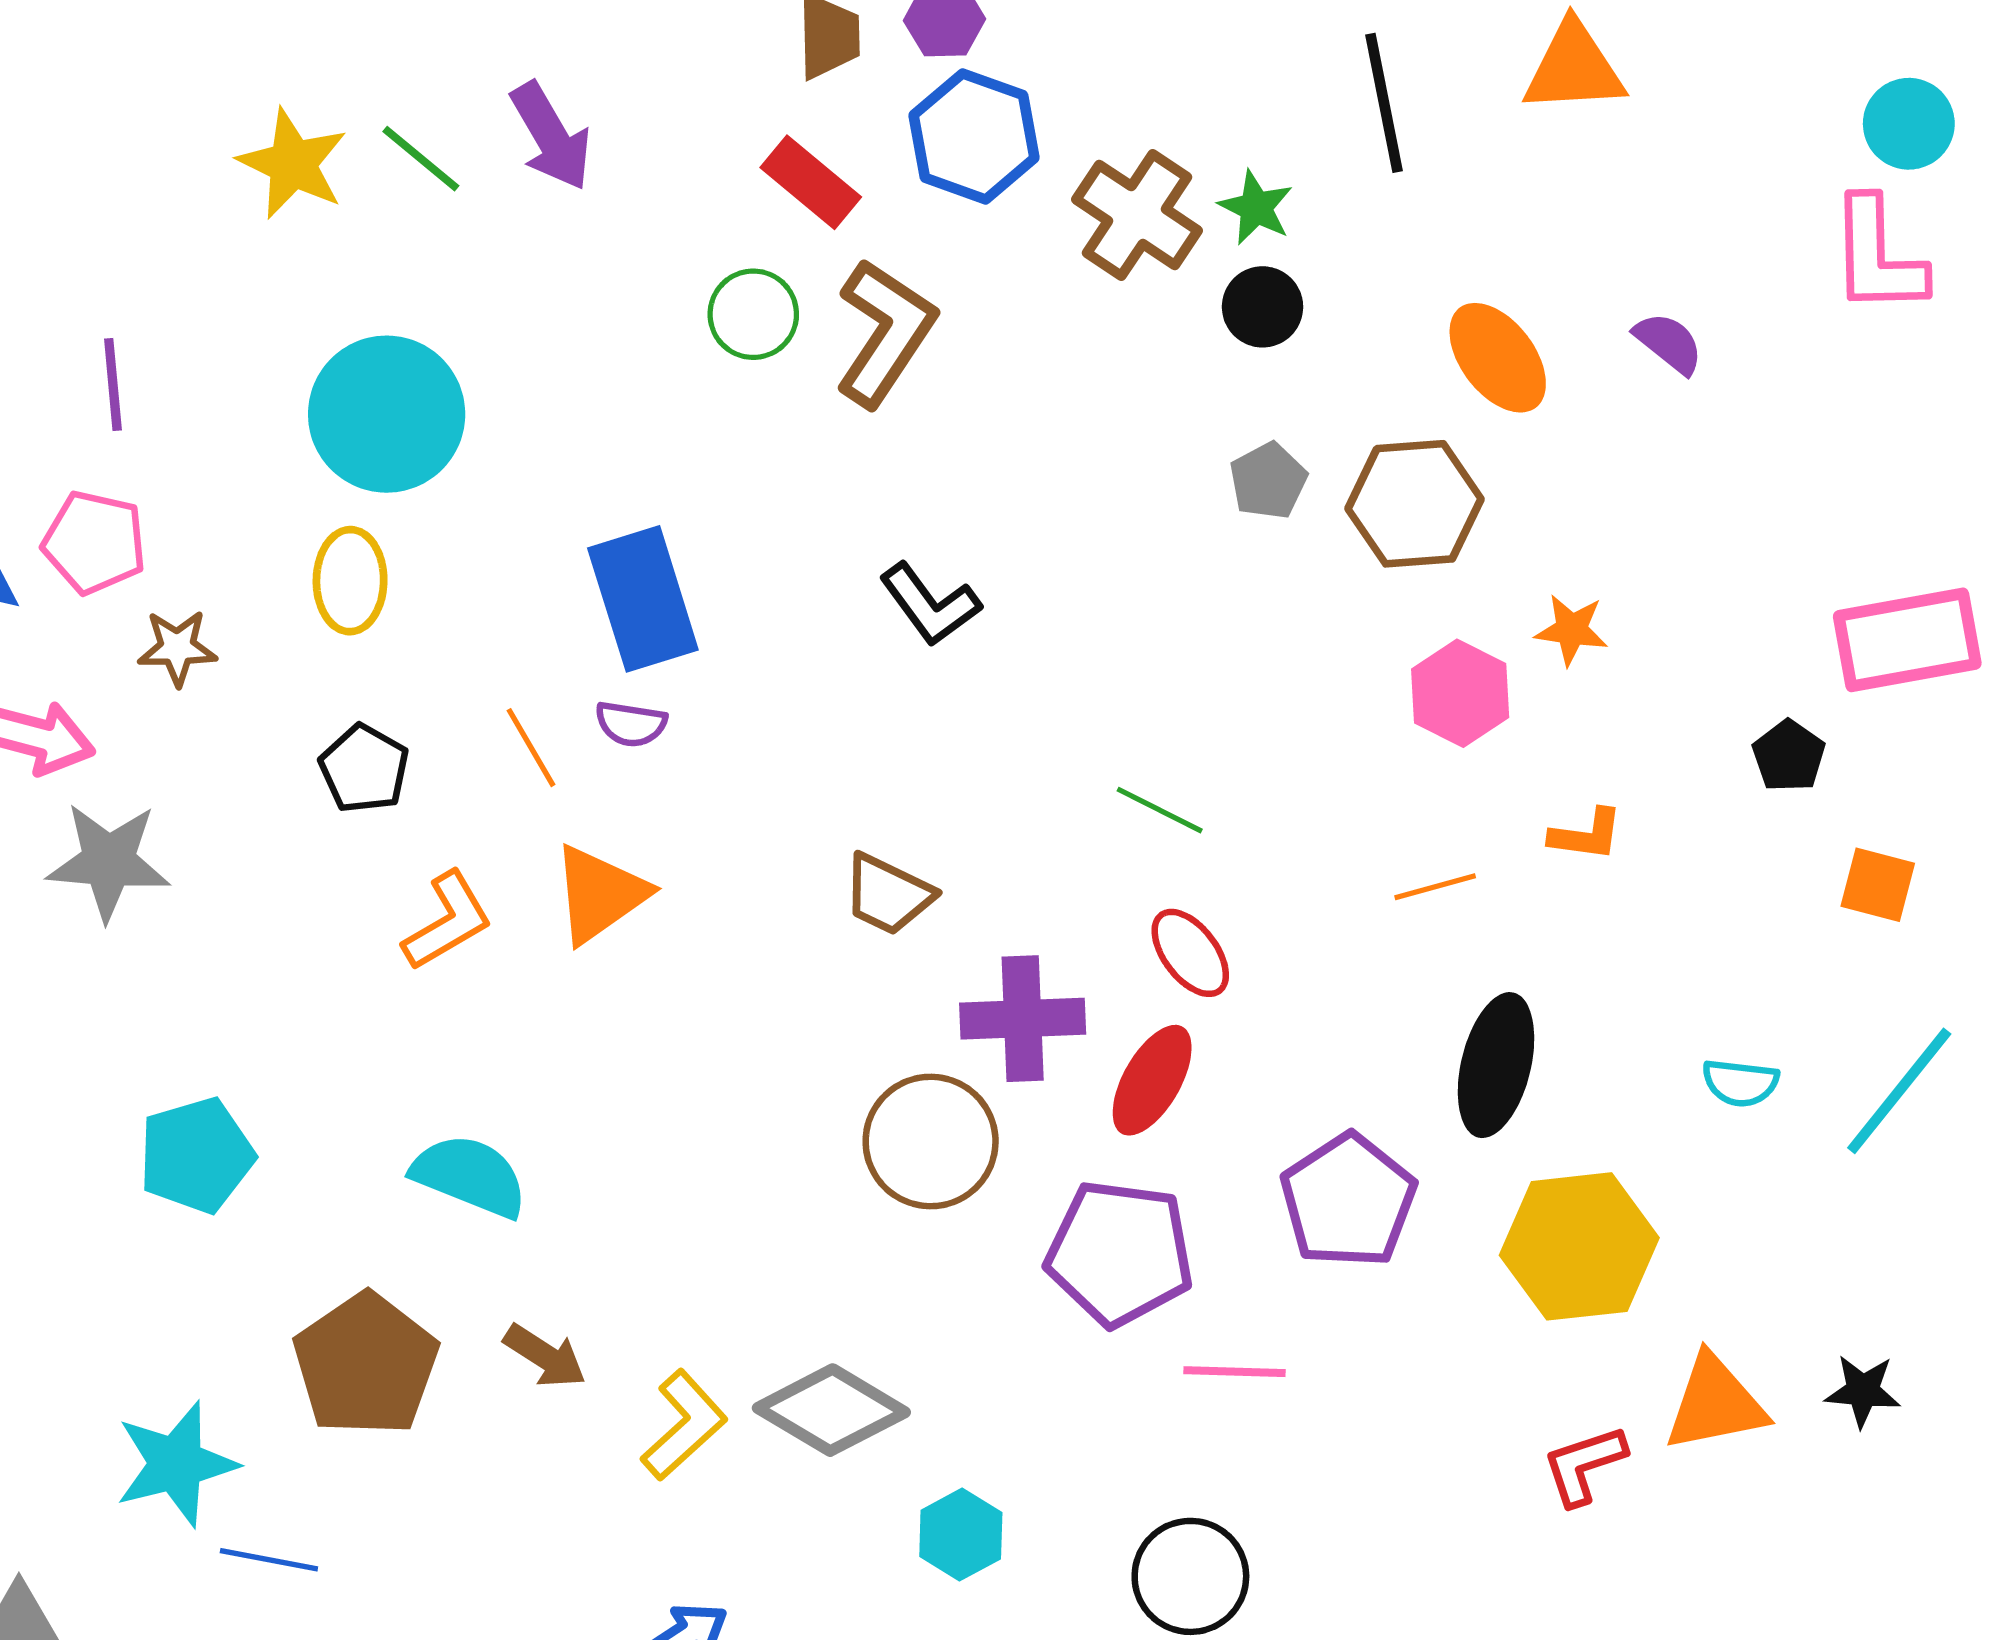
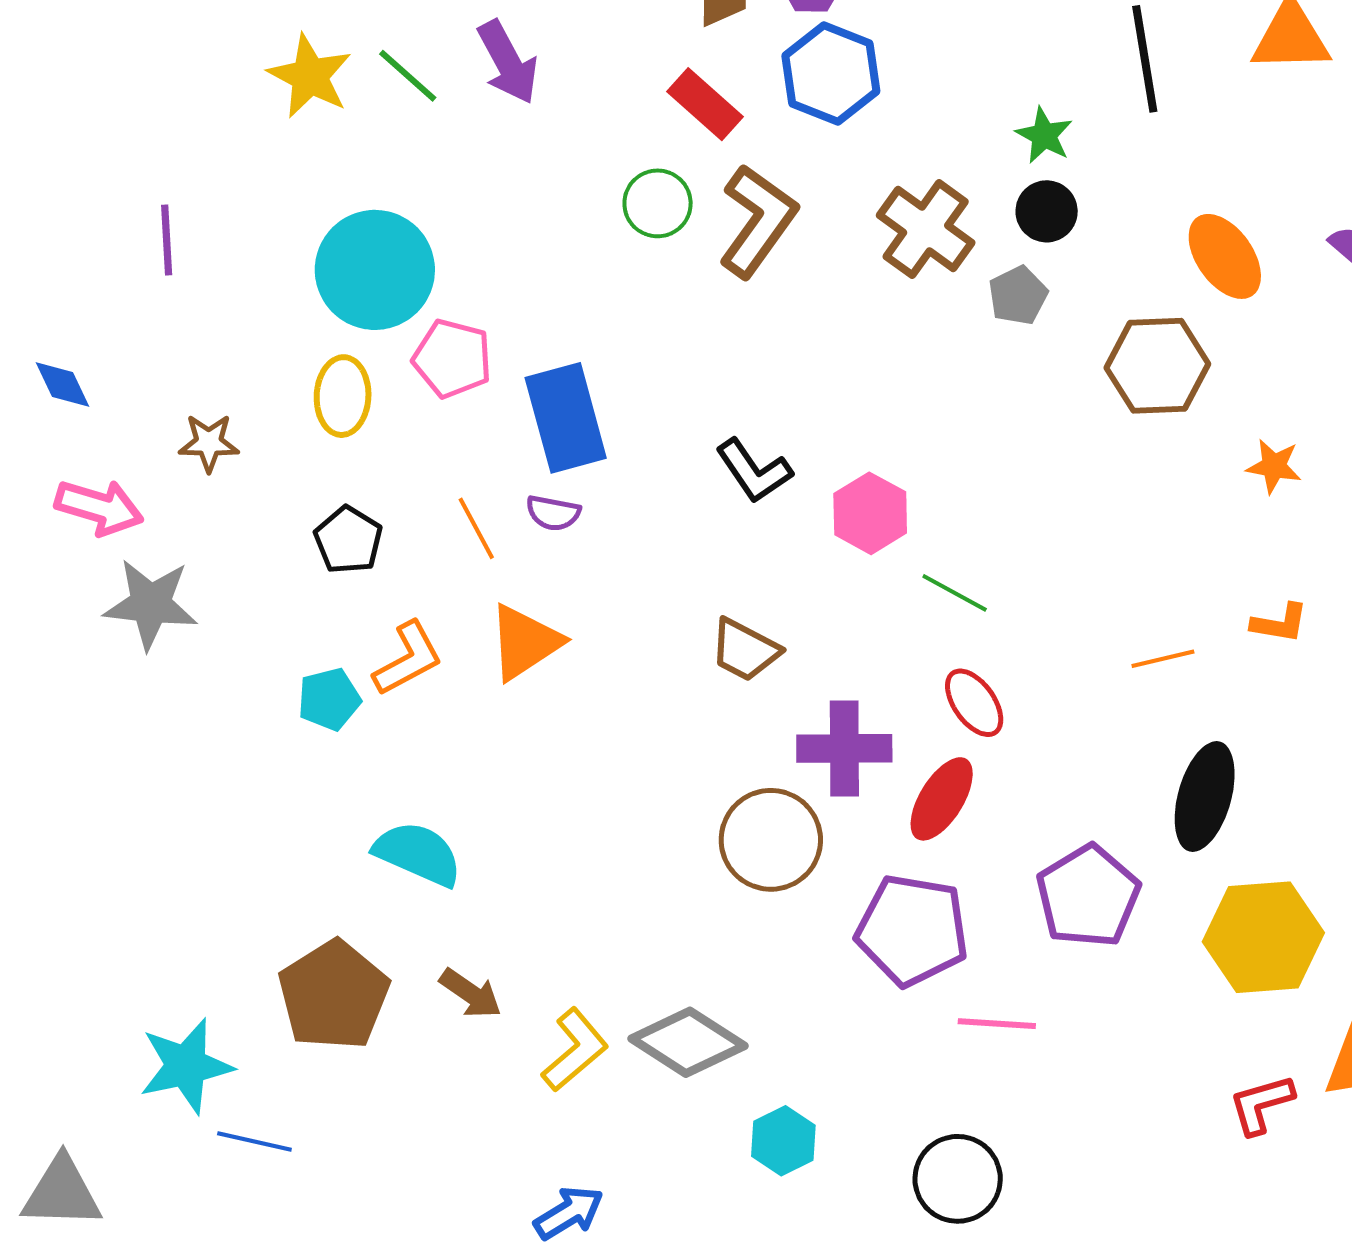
brown cross: (1137, 215) -> (926, 229), moved
gray pentagon: (1268, 481) -> (1018, 296), moved
pink pentagon: (94, 542) -> (452, 358), moved
black L-shape: (930, 604) -> (754, 471), moved
pink hexagon: (1460, 693) -> (870, 513), moved
cyan pentagon: (196, 1155) -> (329, 699), moved, size x0.7

